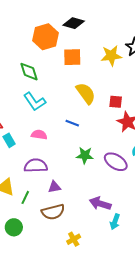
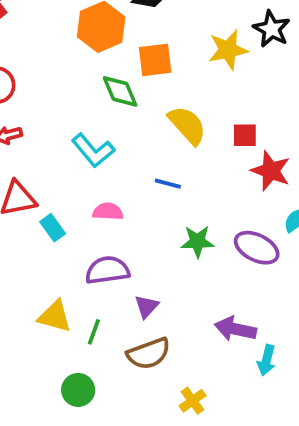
green diamond: (29, 72) -> (120, 91), moved
purple triangle: (54, 187) -> (146, 306), turned -32

